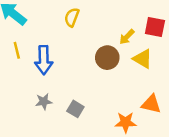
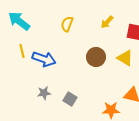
yellow arrow: (127, 37) -> (107, 22), moved
blue arrow: (44, 60) -> (44, 59), turned -70

